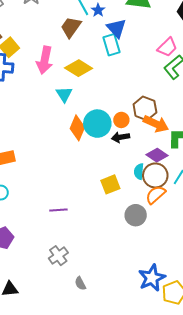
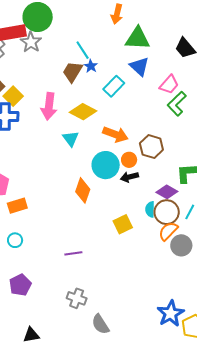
blue star: (98, 10) -> (91, 66), moved
blue triangle: (116, 28) -> (139, 66), moved
cyan rectangle: (111, 45) -> (114, 86), turned 65
orange arrow: (156, 124) -> (115, 134), moved
orange diamond: (77, 128) -> (83, 190), moved
gray circle: (136, 215) -> (181, 245), moved
gray cross: (58, 256) -> (77, 298), turned -30
gray semicircle: (80, 284) -> (100, 324), size x1.5

